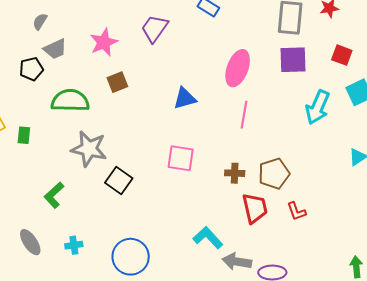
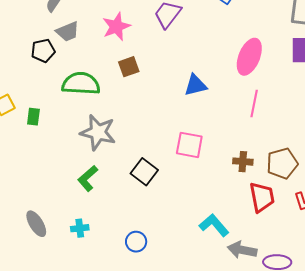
black square: (119, 181) -> (144, 172), moved
green L-shape: (54, 195) -> (88, 178), moved
blue circle: (131, 257) -> (136, 242), size x0.6

